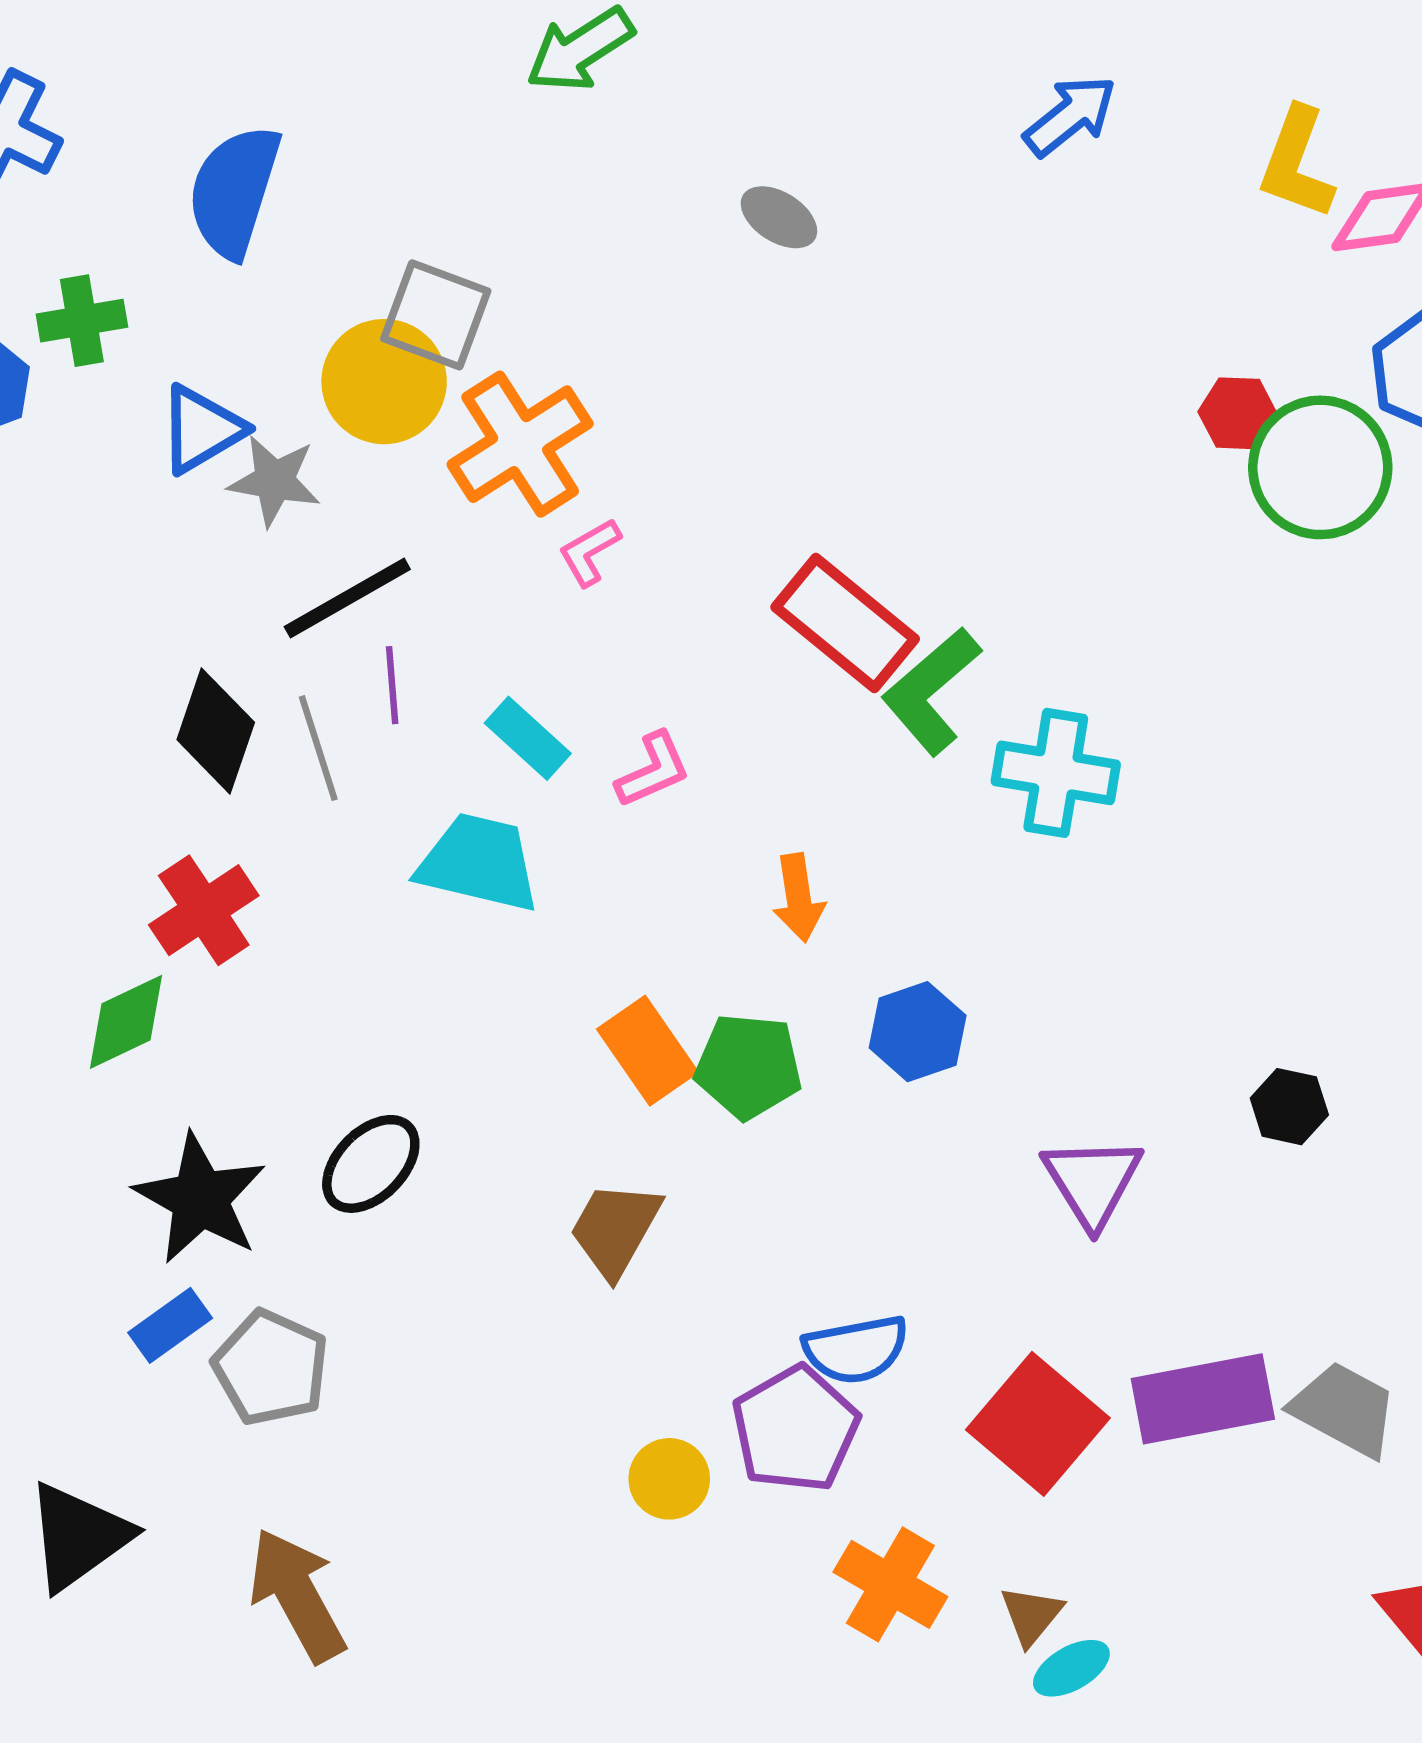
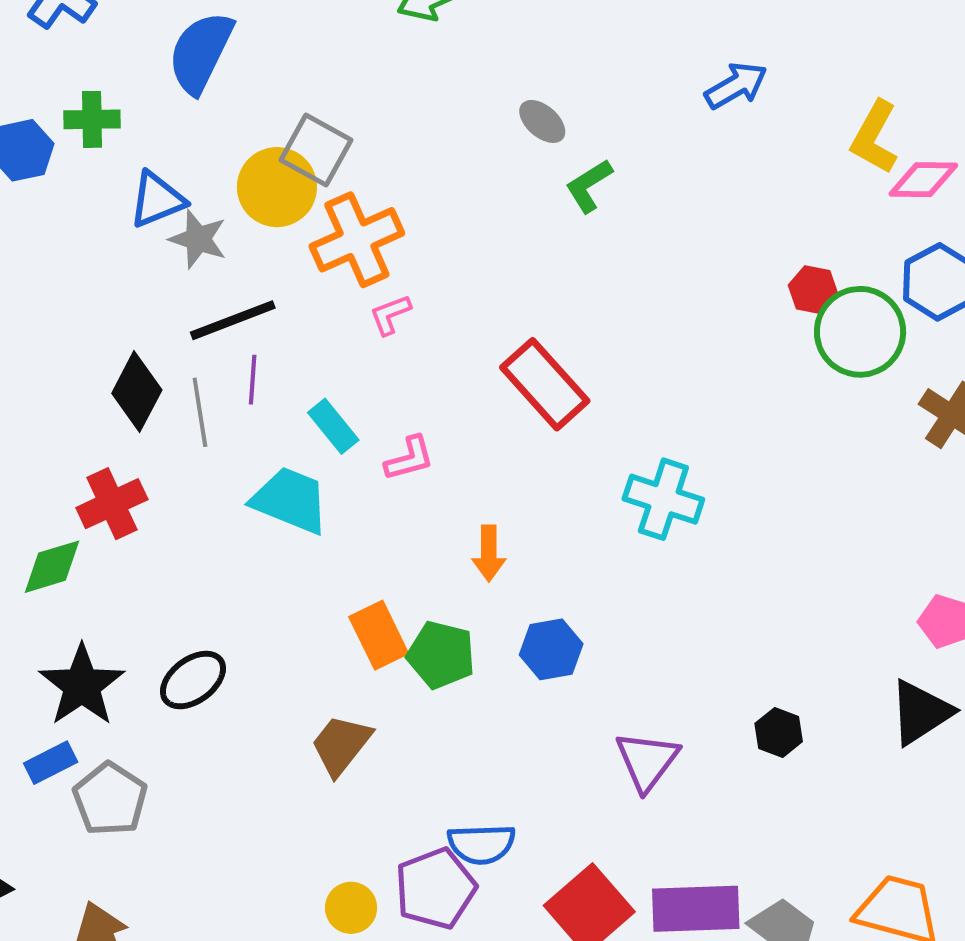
green L-shape: (931, 691) -> (589, 186), moved, size x0.7

